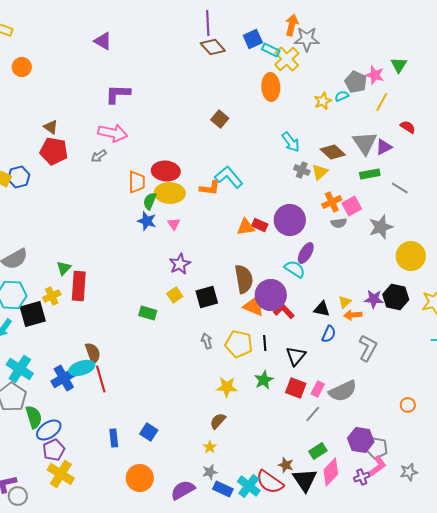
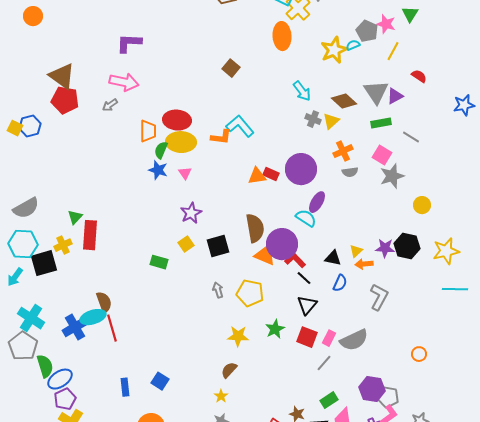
yellow star: (323, 101) -> (334, 50), size x1.5
brown triangle: (51, 127) -> (62, 76), size x1.8
pink square: (352, 206) -> (382, 155), moved, turned -30
yellow circle: (411, 256) -> (422, 205), size x0.6
black line: (265, 343) -> (304, 278), moved, turned -42

